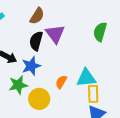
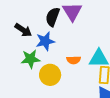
orange semicircle: (61, 82) -> (74, 60), turned -128

